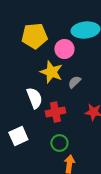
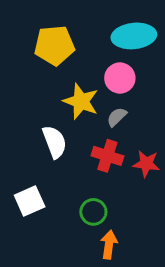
pink circle: (64, 49) -> (120, 78), moved
red cross: (55, 112) -> (107, 156), moved, turned 30

